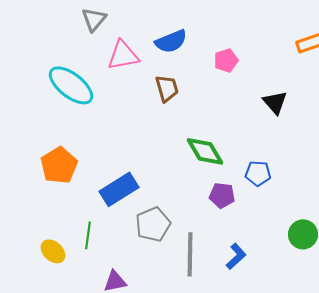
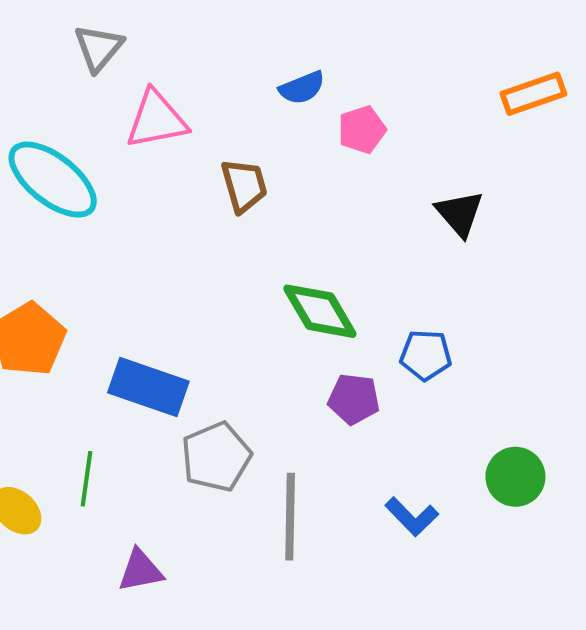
blue semicircle: (171, 41) -> (302, 88), moved, size x0.7
blue rectangle: (119, 189) -> (148, 387), turned 51
blue L-shape: (236, 256) -> (412, 517), moved, turned 88

